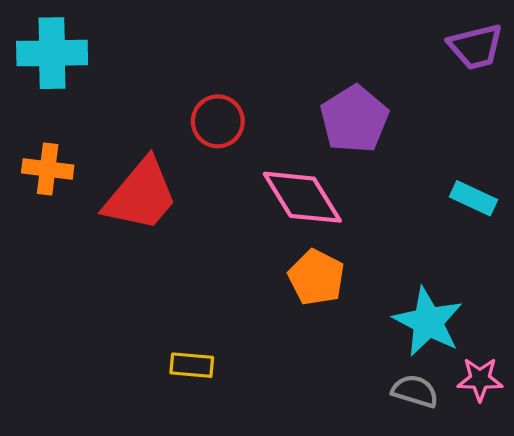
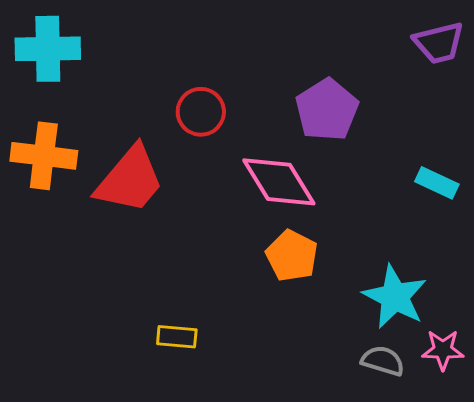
orange cross: (48, 169) -> (44, 156), size x1.4

